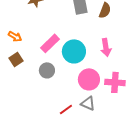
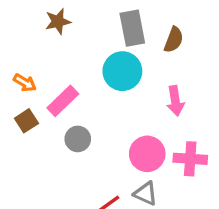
pink rectangle: (50, 43) -> (63, 101), moved
cyan circle: (74, 51) -> (122, 71), moved

